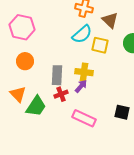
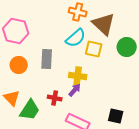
brown triangle: (110, 20) -> (104, 24), size x1.4
gray rectangle: (57, 75) -> (47, 59), moved
red cross: (61, 94) -> (55, 98), turned 32

